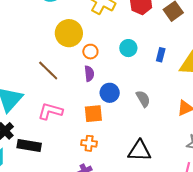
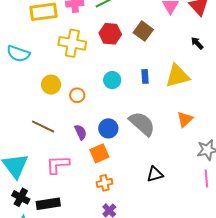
yellow circle: (69, 33) -> (51, 85), size x0.7
purple semicircle: (89, 74) -> (81, 132), moved
gray semicircle: (143, 99) -> (142, 124), size x1.6
black triangle: (139, 151) -> (155, 174), size x0.7

